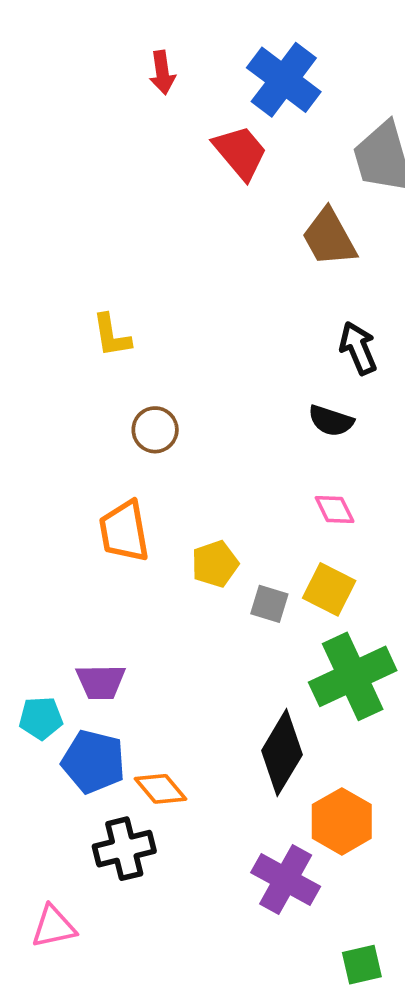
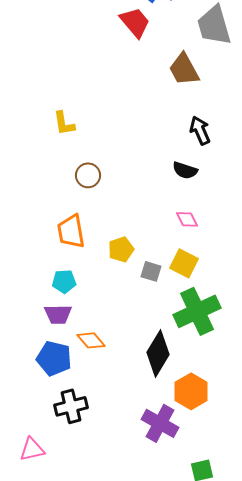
cyan pentagon: (41, 718) -> (64, 281), moved
orange diamond: (160, 789) -> (91, 340), moved

